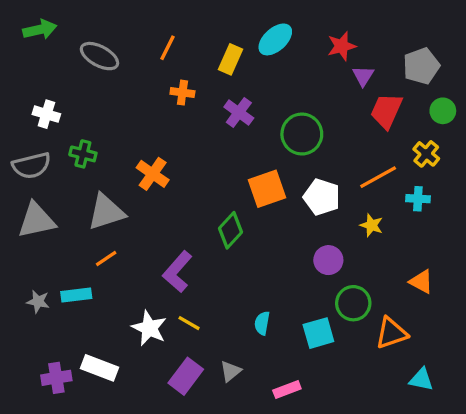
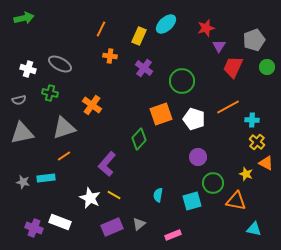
gray ellipse: (99, 56) -> (60, 64), moved
yellow cross: (426, 154) -> (257, 142), moved
gray semicircle: (31, 166) -> (19, 100), size x0.6
yellow star: (371, 225) -> (246, 174), moved
orange triangle: (421, 282) -> (266, 163), moved
orange triangle: (391, 333) -> (236, 201), turned 30
purple rectangle: (186, 376) -> (112, 227), turned 30
purple cross: (56, 378) -> (34, 228), turned 30

